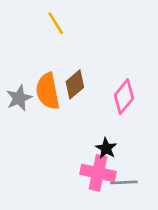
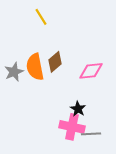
pink diamond: (124, 97) -> (91, 71), turned 45

